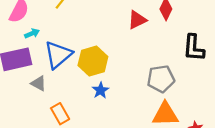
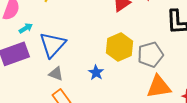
yellow hexagon: (93, 61) -> (120, 47), moved
gray triangle: (39, 83) -> (56, 74), moved

